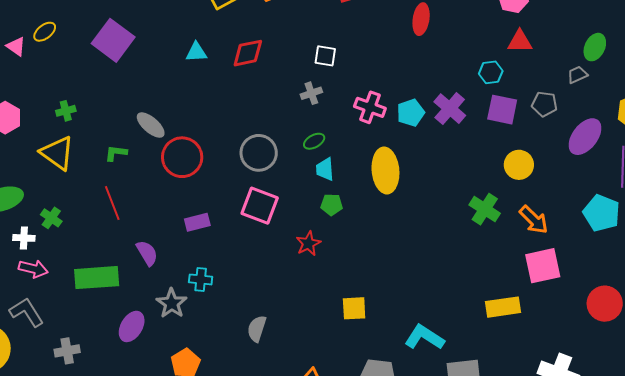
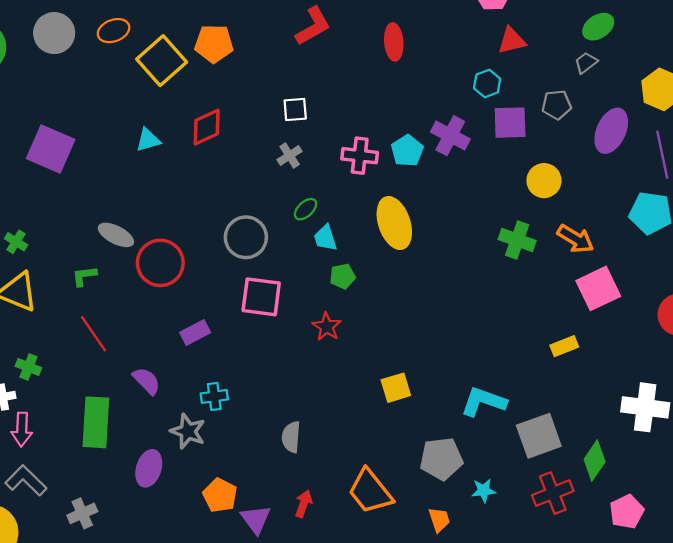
green ellipse: (595, 47) -> (598, 27), turned 44
green cross: (66, 111) -> (16, 242), turned -30
pink arrow: (33, 269) -> (22, 429), turned 92
green rectangle: (97, 278) -> (96, 422), turned -69
yellow rectangle: (503, 307) -> (564, 346), size x0.7

